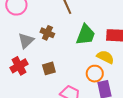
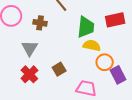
brown cross: (47, 33) -> (40, 23), moved
yellow semicircle: (105, 57) -> (92, 46), moved

